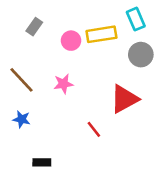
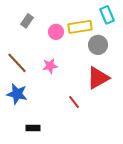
gray circle: (141, 55) -> (98, 45), moved
blue star: (22, 119) -> (17, 94), size x1.5

